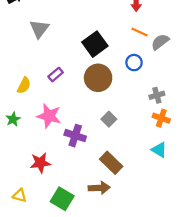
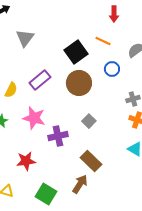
orange line: (139, 32) -> (103, 41), moved
purple rectangle: (56, 75) -> (40, 80), size x1.5
purple cross: (75, 136) -> (58, 136), turned -30
brown arrow: (99, 188) -> (80, 184), turned -54

